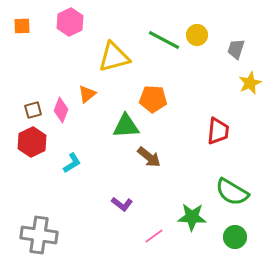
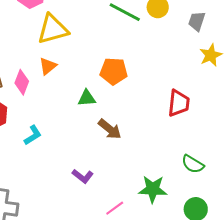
yellow triangle: (114, 57) -> (53, 29), moved
green triangle: (126, 126) -> (87, 98), size x0.7
green semicircle: (232, 192) -> (193, 164), size x0.7

